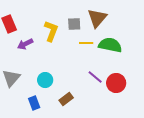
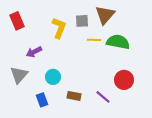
purple arrow: (25, 44) -> (34, 52), moved
purple line: (95, 77) -> (103, 97), moved
brown rectangle: (66, 99) -> (74, 96), turned 48

